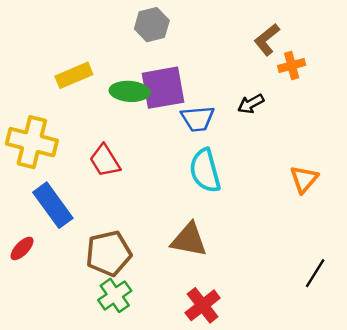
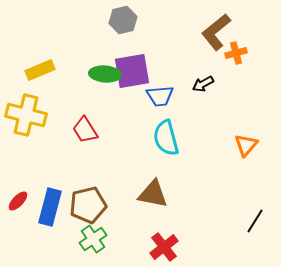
brown L-shape: (267, 39) -> (216, 32), size x1.4
yellow rectangle: (74, 75) -> (40, 70), moved
blue rectangle: (53, 205) -> (50, 207), moved, turned 51

